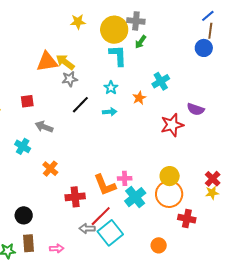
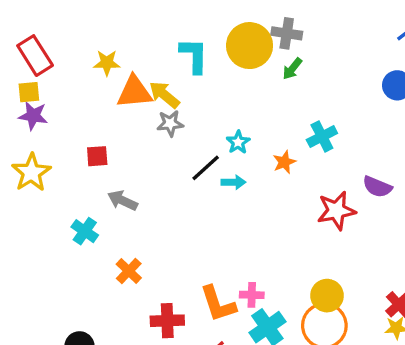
yellow star: (78, 22) -> (107, 63), moved
cyan L-shape: (118, 56) -> (194, 56), moved
black line: (80, 105) -> (206, 168), moved

